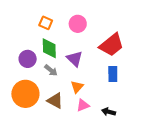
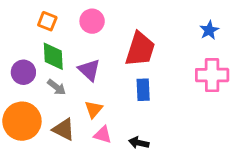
red trapezoid: (112, 45) -> (140, 49), turned -32
pink triangle: (83, 105) -> (103, 135), turned 40

